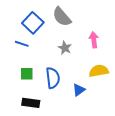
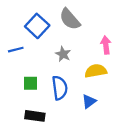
blue line: (22, 44) -> (16, 50), moved, turned -32
gray star: (65, 48) -> (63, 54), moved
yellow semicircle: (99, 71) -> (96, 71), moved

